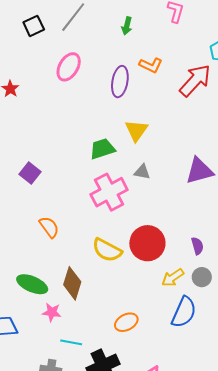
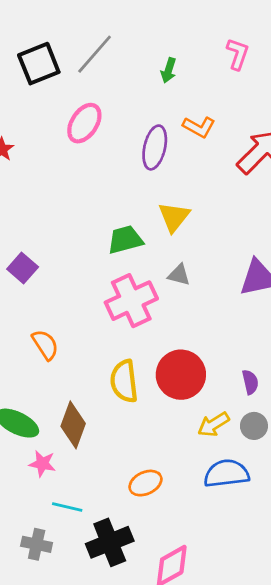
black square: (34, 26) -> (39, 64), size x1.4
yellow semicircle: (107, 250) -> (124, 381), turned 52
blue semicircle: (184, 312) -> (226, 473), turned -124

